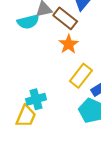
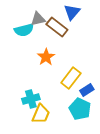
orange star: (69, 44) -> (46, 57), moved
yellow trapezoid: (26, 116) -> (41, 114), moved

